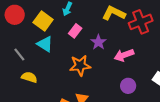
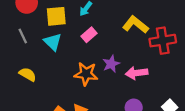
yellow square: (43, 21) -> (56, 16), turned 36
purple star: (98, 42) -> (111, 64), moved
gray line: (19, 55) -> (23, 36), moved

